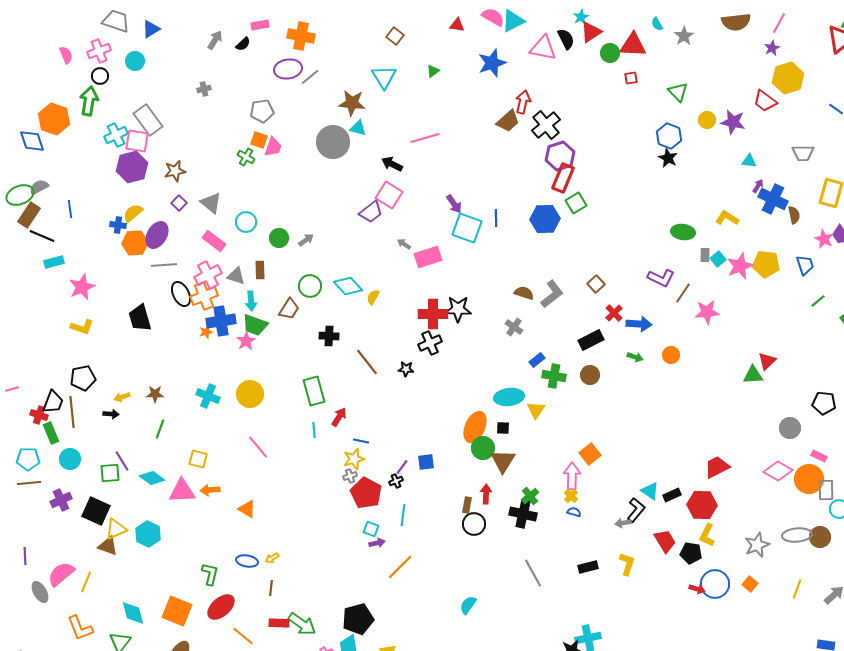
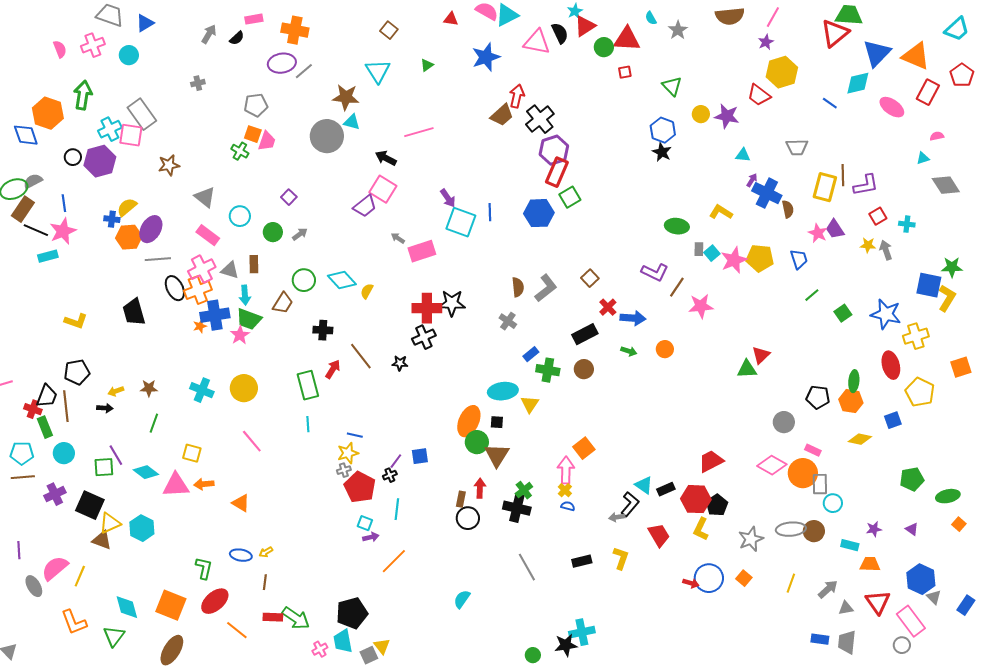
black circle: (100, 76) -> (73, 157), moved
purple hexagon: (132, 167) -> (100, 161), moved
purple square: (179, 203) -> (289, 197), moved
pink star: (82, 287) -> (63, 231), moved
brown semicircle: (524, 293) -> (518, 287), turned 66
red arrow: (339, 417) -> (333, 369), moved
black pentagon: (691, 553) -> (717, 505), moved, turned 30

